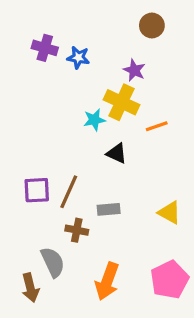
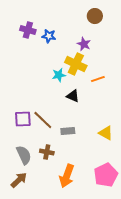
brown line: (69, 192) -> (43, 120), turned -70
brown cross: (77, 230) -> (47, 152), moved
gray semicircle: (53, 262) -> (24, 155), moved
brown arrow: (30, 288) -> (19, 180), turned -120

